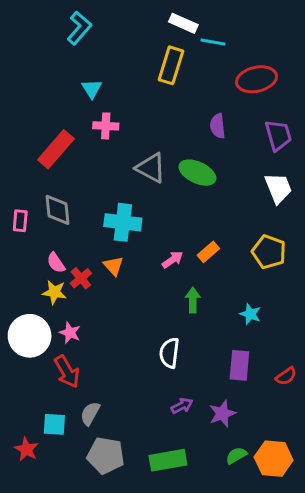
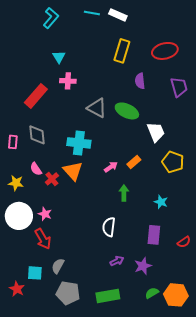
cyan line: (213, 42) -> (92, 13), moved
yellow rectangle: (171, 65) -> (122, 51), moved
white trapezoid: (278, 188) -> (156, 132), moved
orange triangle: (113, 266) -> (73, 171), size x1.5
yellow star: (54, 292) -> (16, 183), moved

